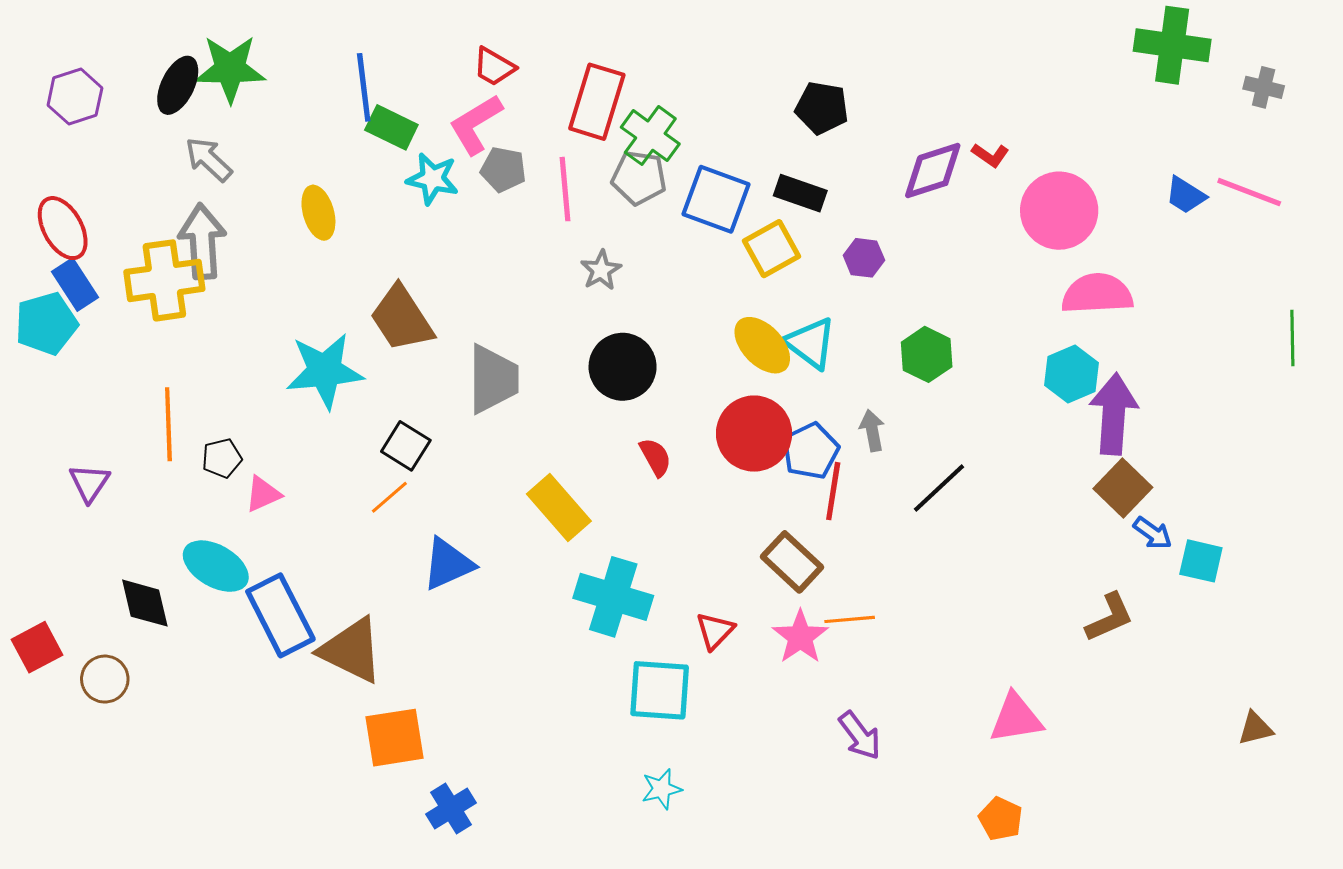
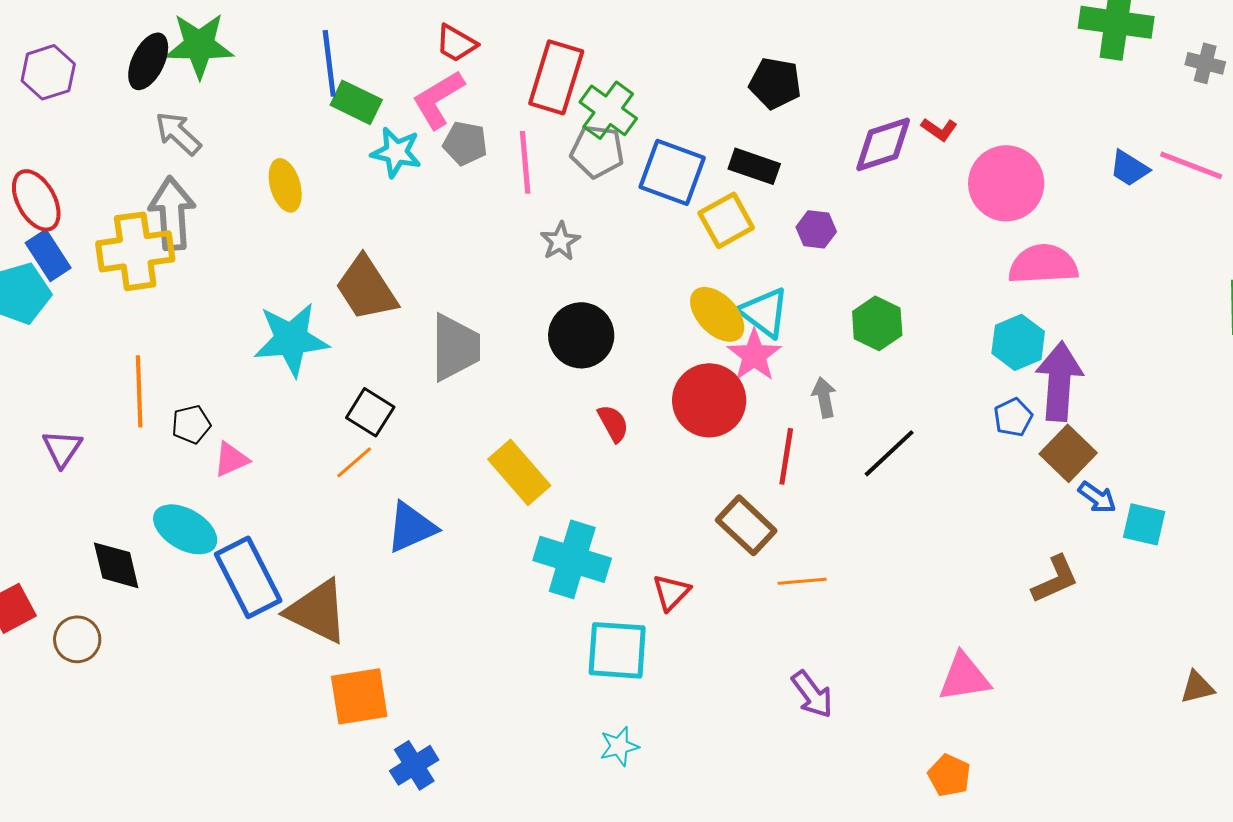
blue pentagon: (811, 451) -> (1013, 417), moved, size x0.7
pink star: (800, 637) -> (754, 355), moved

